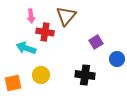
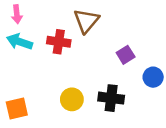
pink arrow: (31, 16) -> (17, 14), moved
cyan arrow: (26, 48) -> (19, 42), moved
yellow circle: (41, 75) -> (72, 99), moved

